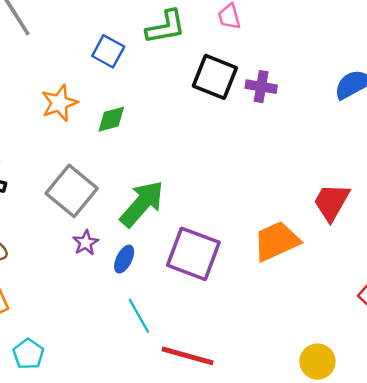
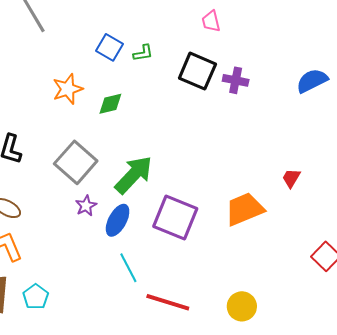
green L-shape: (166, 27) -> (143, 53), moved, size x0.6
red trapezoid: (331, 202) -> (291, 178), size x0.6
blue ellipse: (124, 259) -> (118, 220), size x1.4
yellow circle: (317, 362) -> (242, 306), moved

